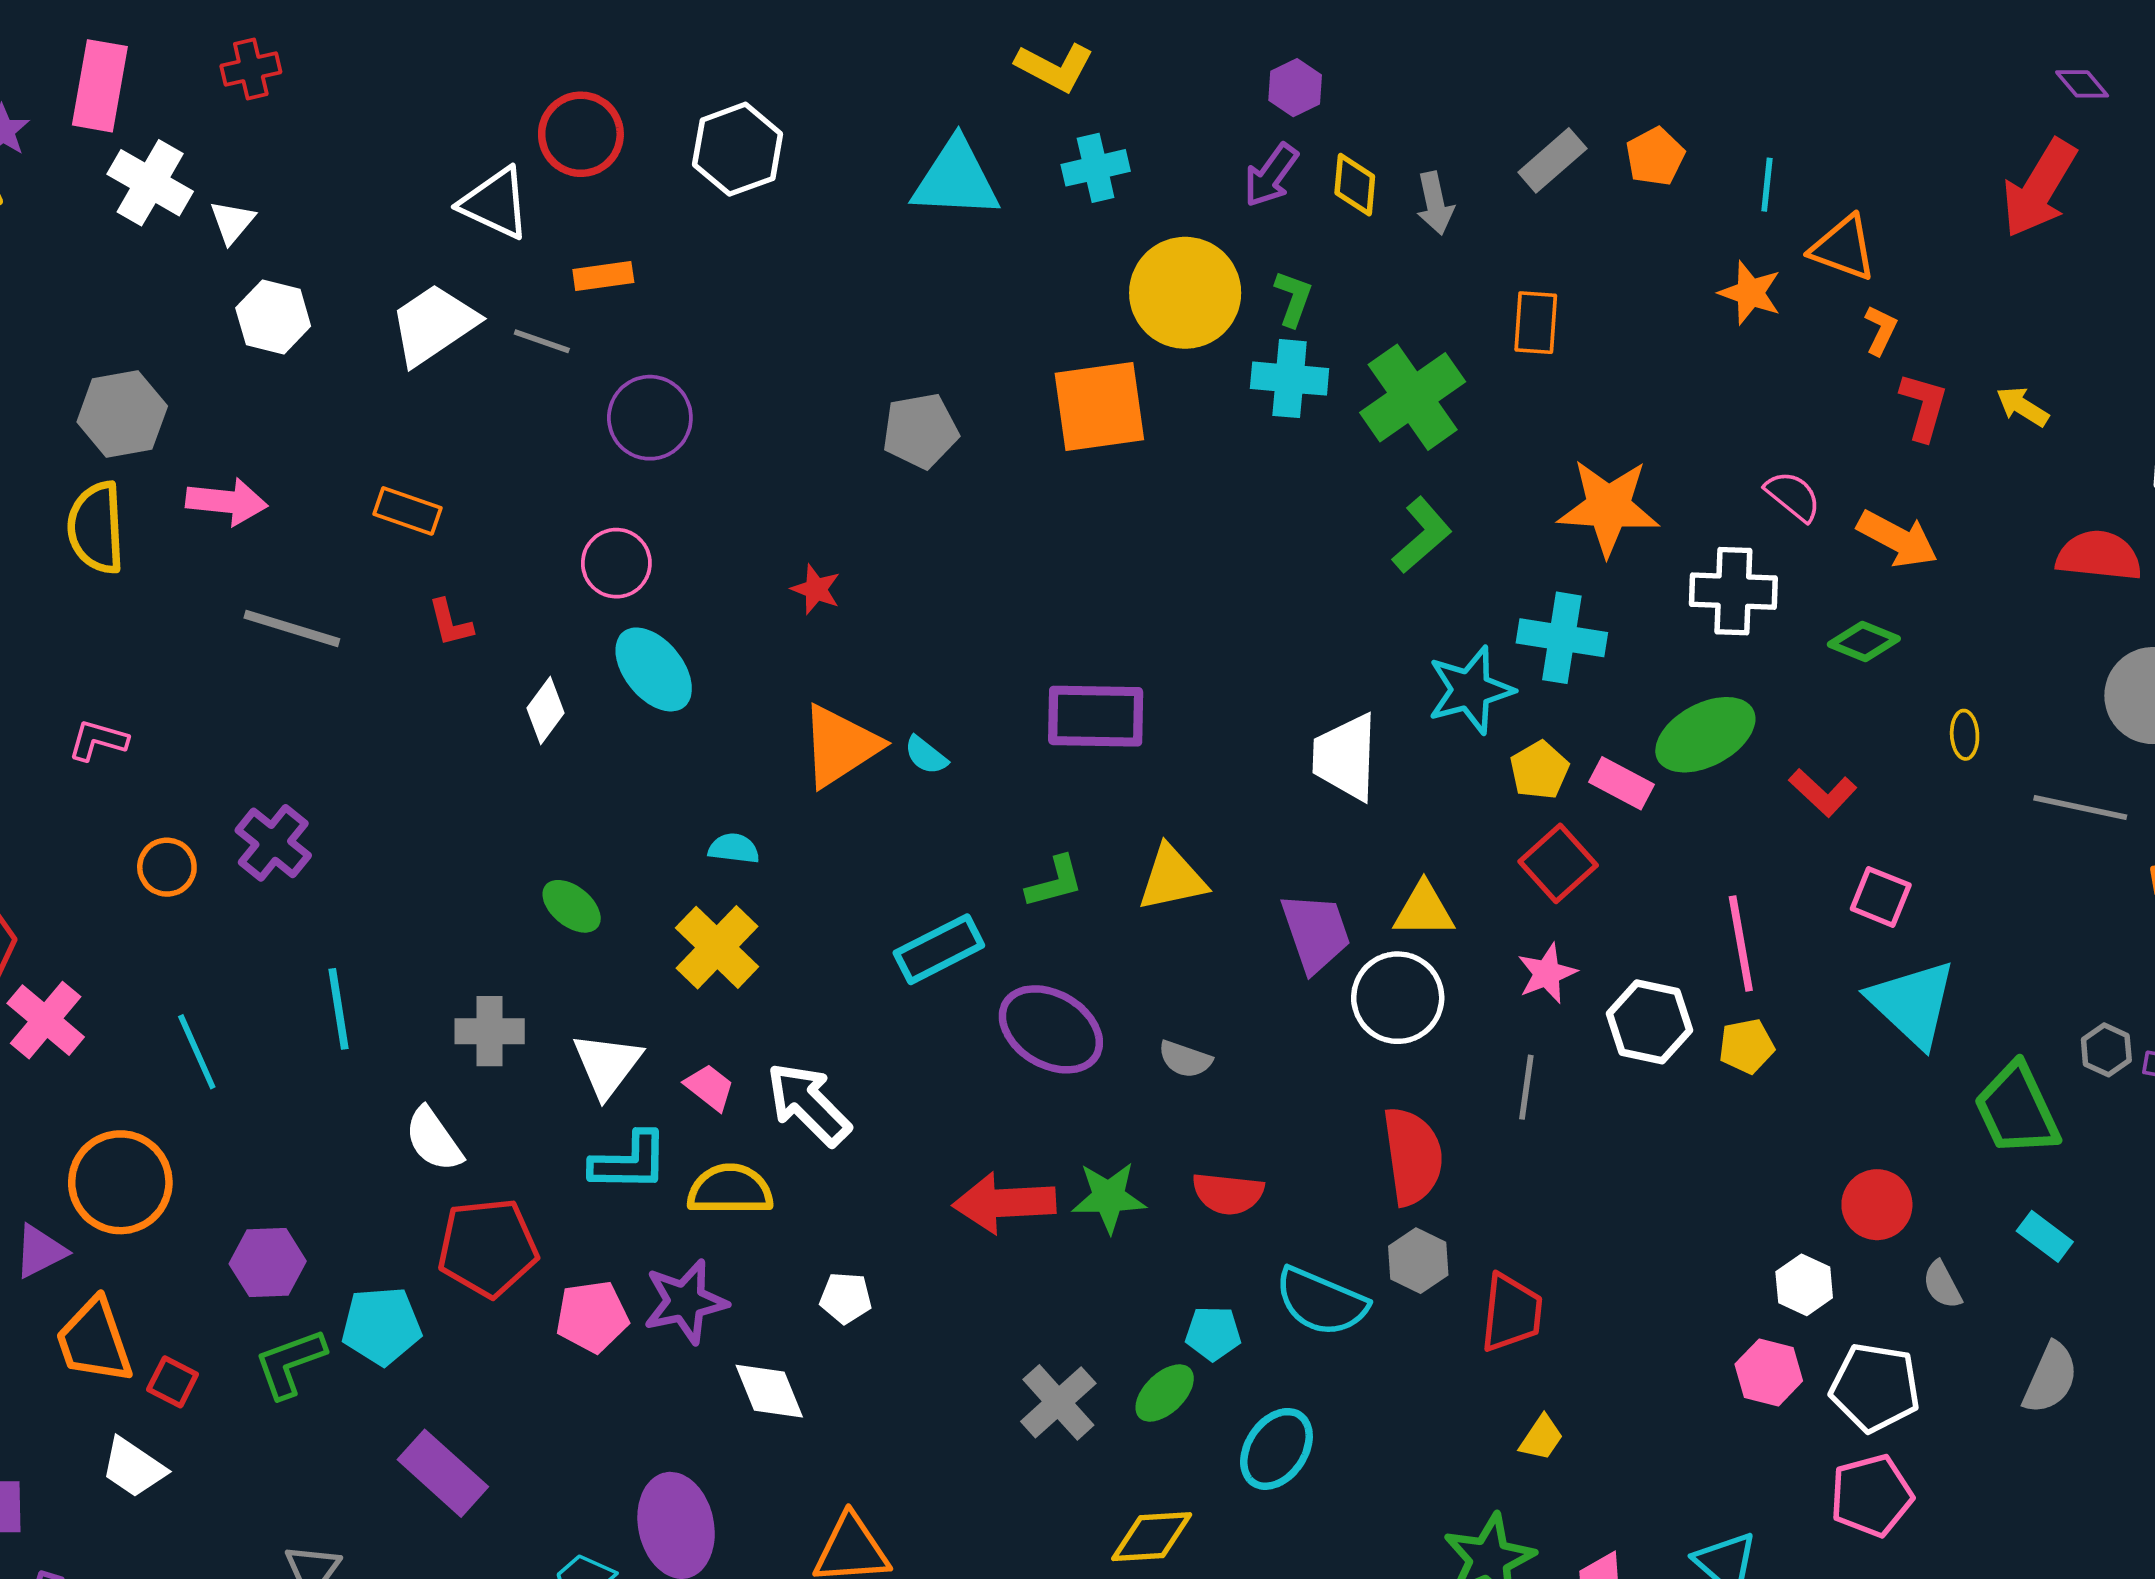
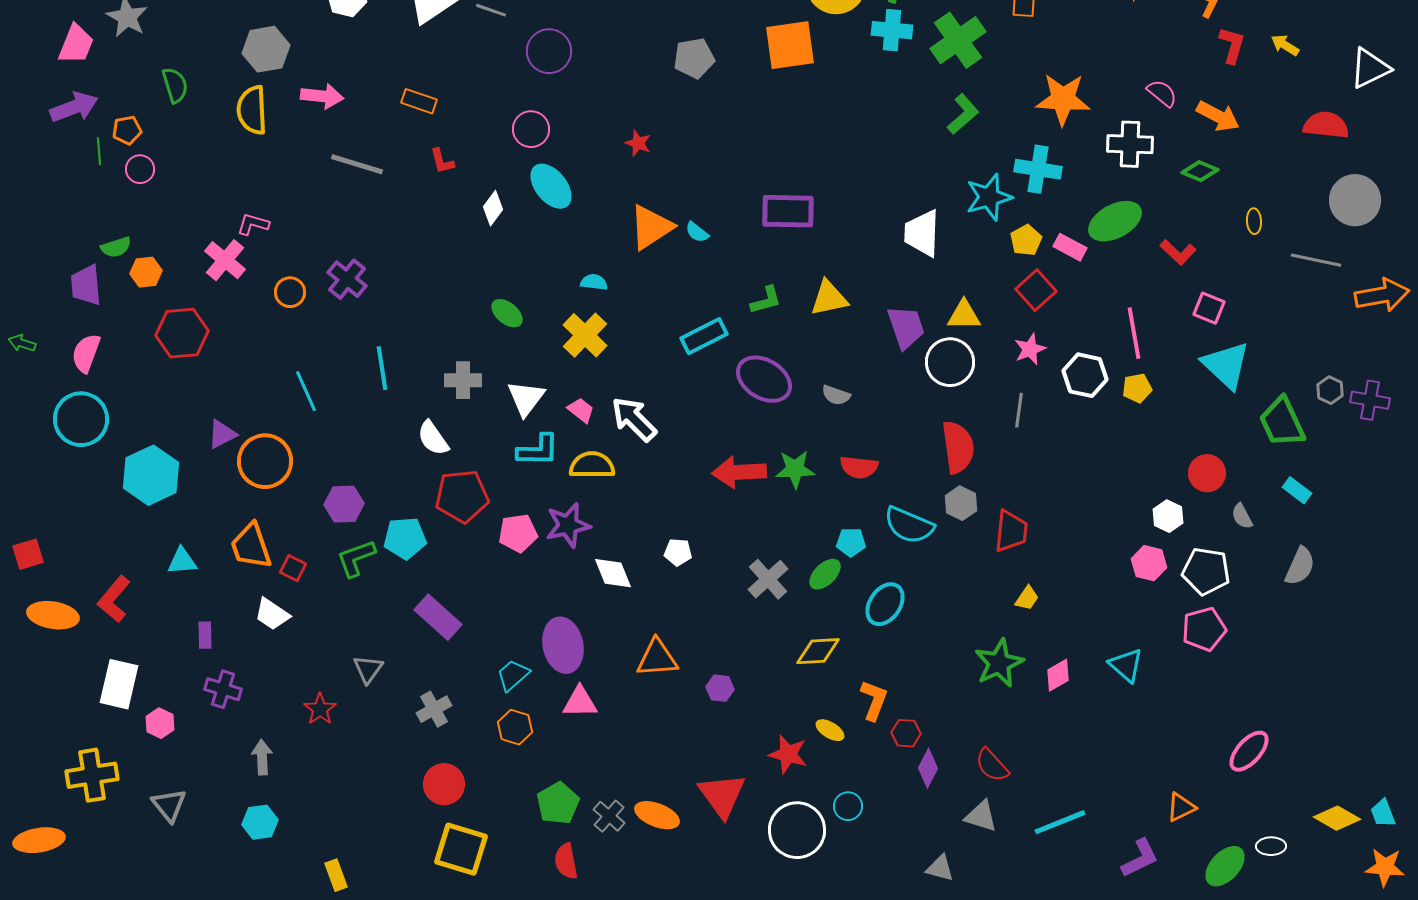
pink cross: (46, 1020) -> (225, 260), moved
purple triangle: (40, 1251) -> (222, 434), moved
white pentagon: (846, 1298) -> (678, 552), moved

